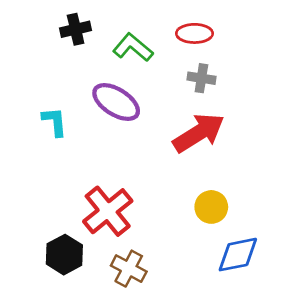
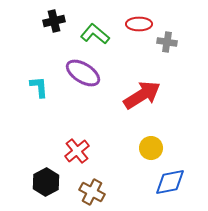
gray cross: (201, 78) -> (167, 42), moved
red cross: (108, 211) -> (77, 151), size x0.7

